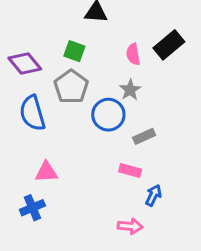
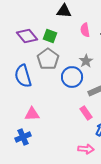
pink semicircle: (133, 54) -> (85, 30), moved
purple diamond: (25, 64) -> (27, 36), moved
pink rectangle: (130, 170) -> (86, 113), turned 40

